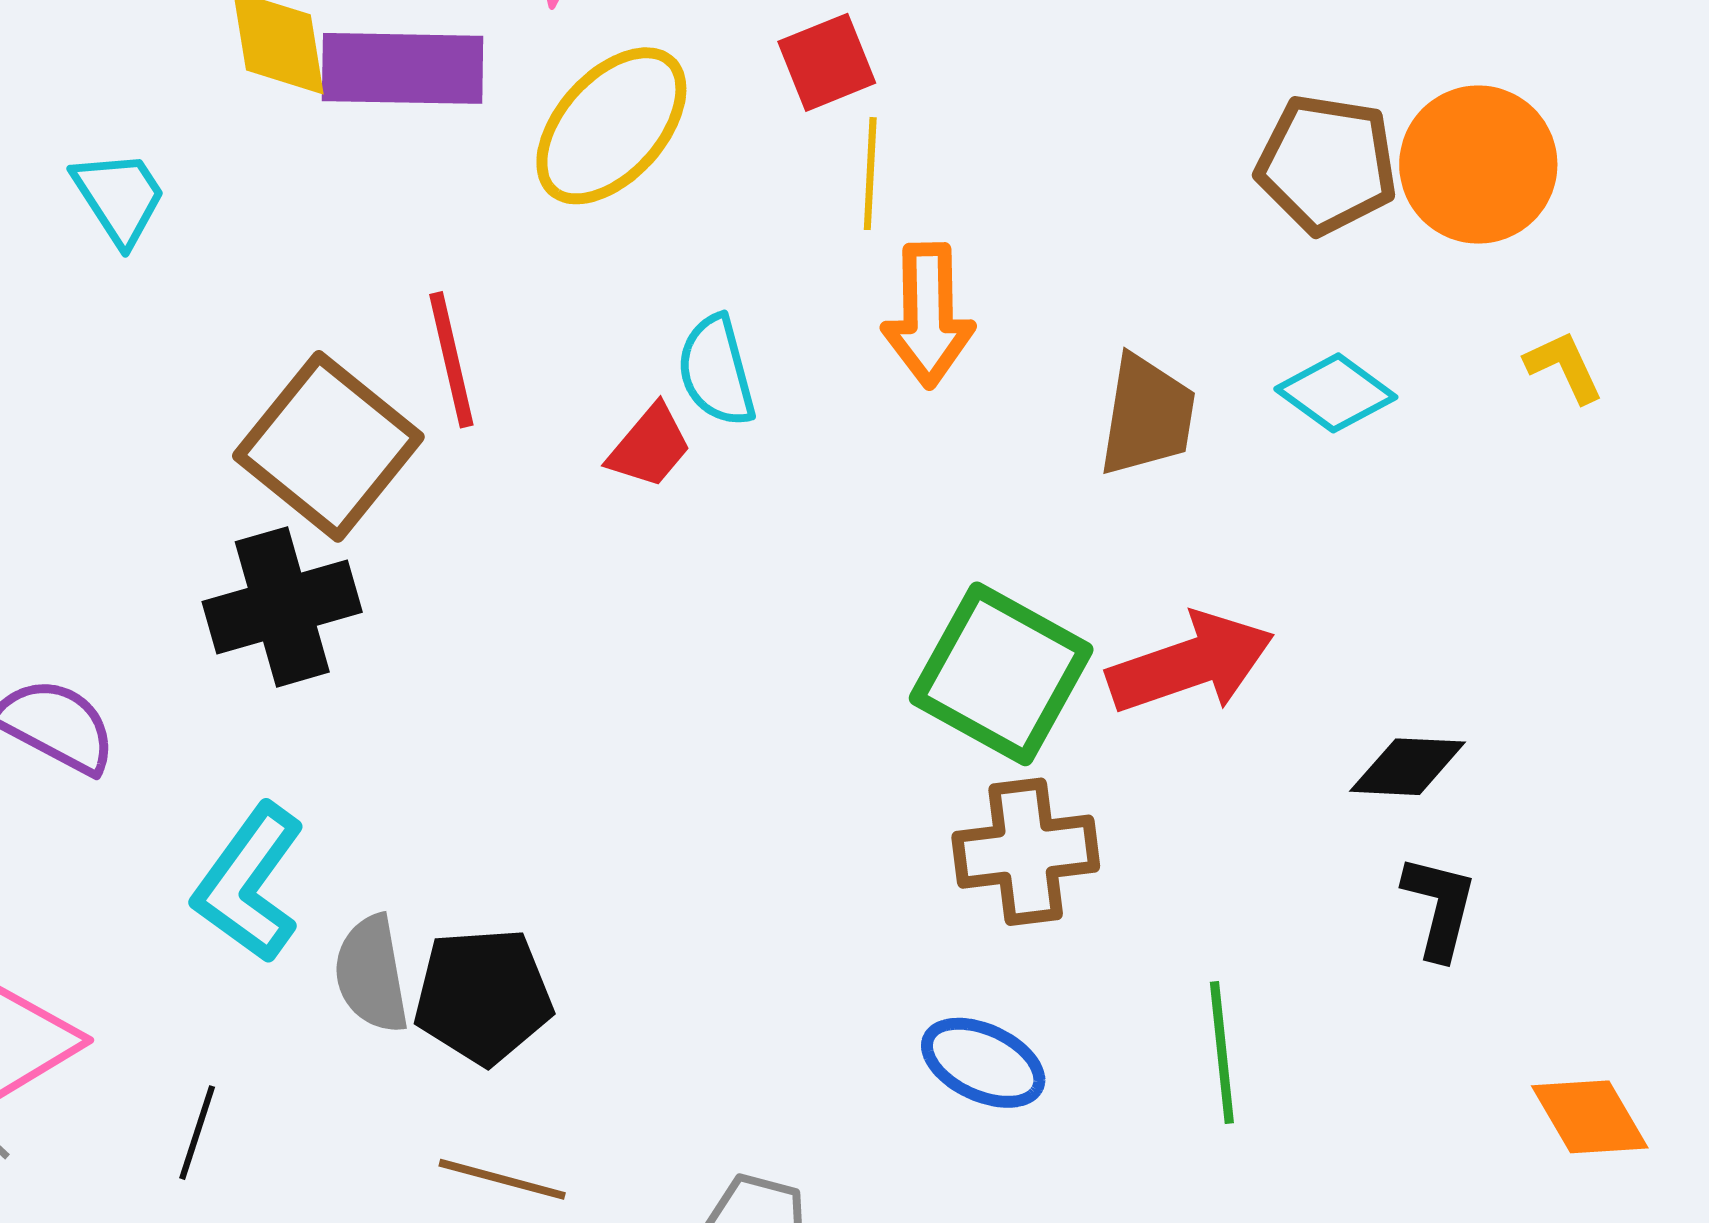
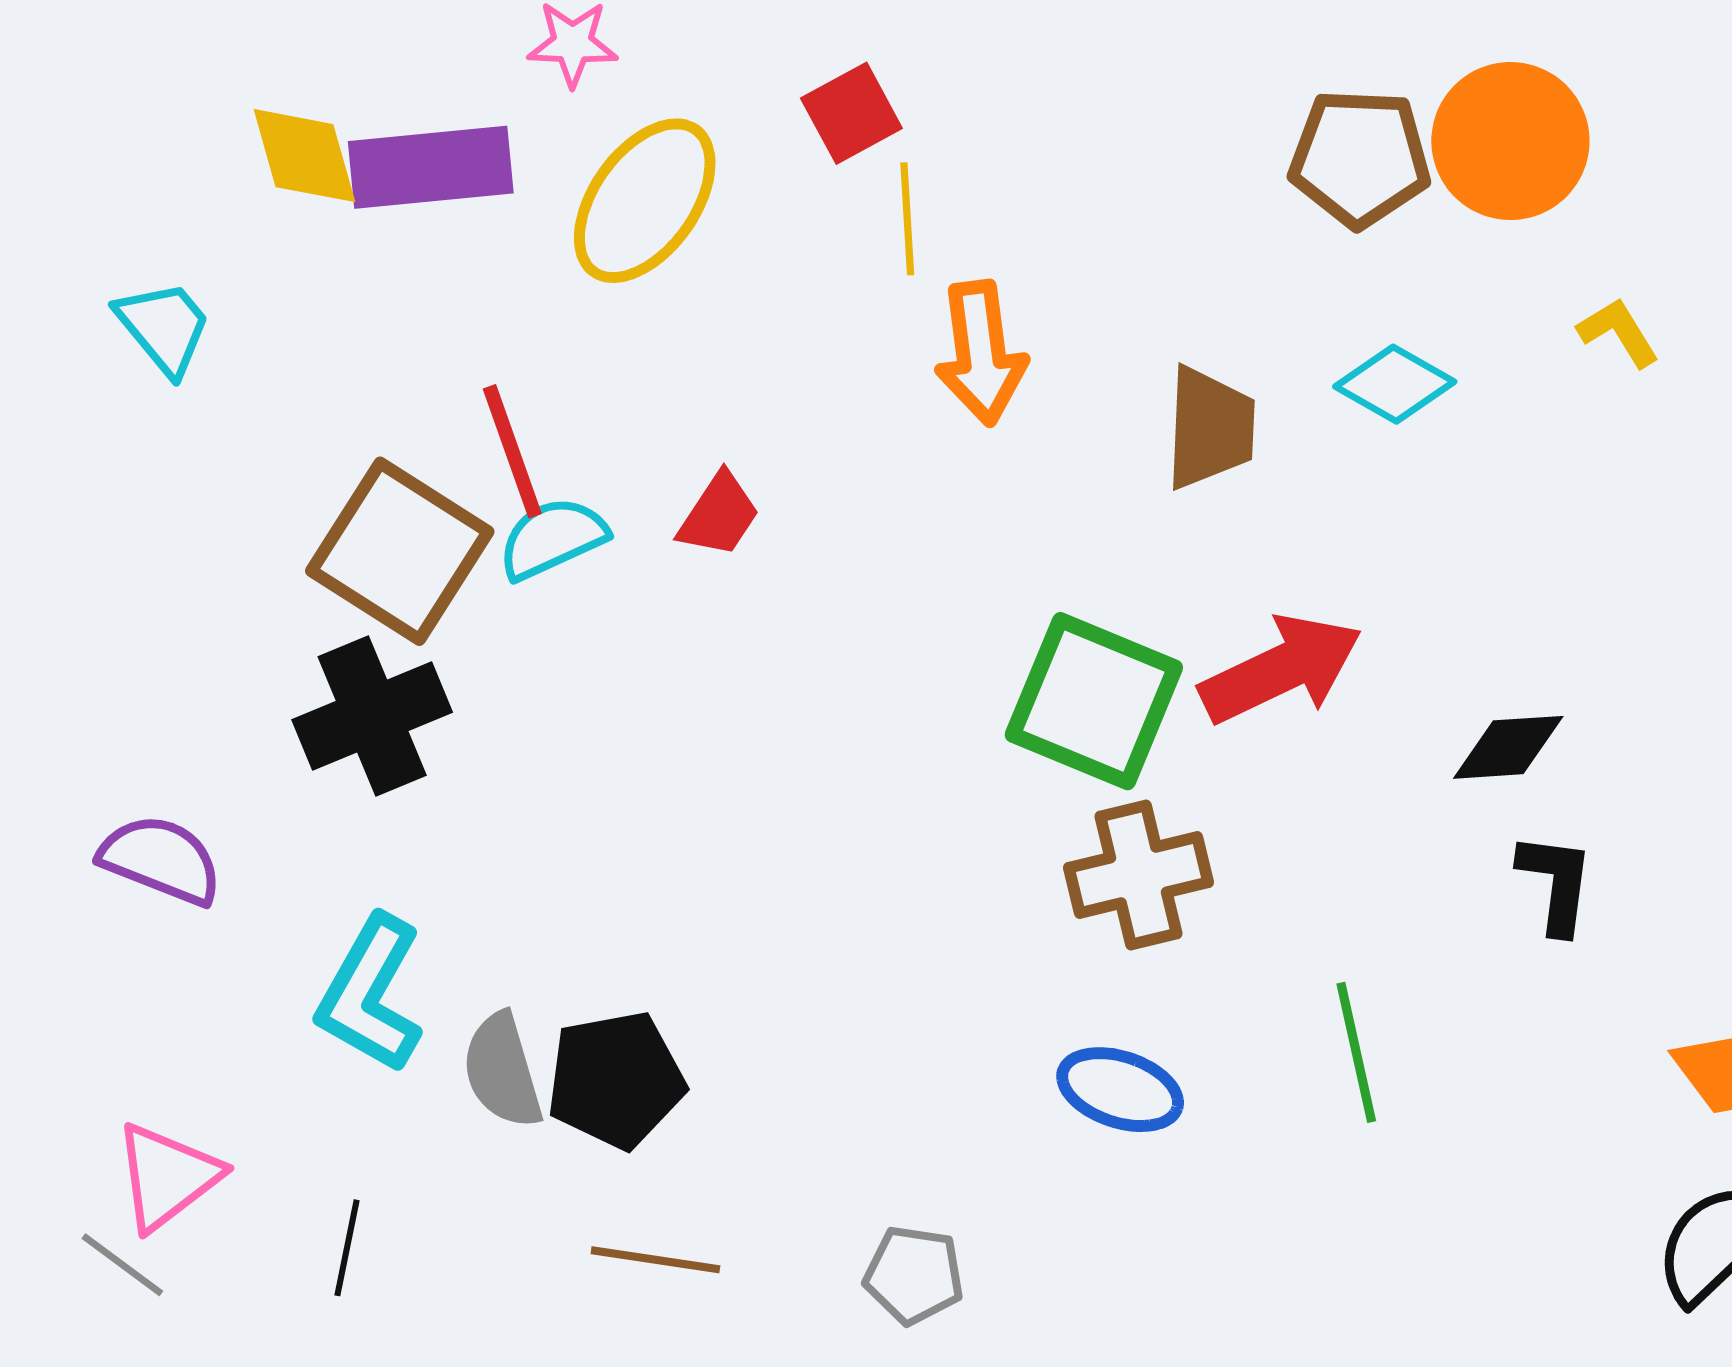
cyan semicircle: (716, 371) -> (552, 538), moved, turned 87

